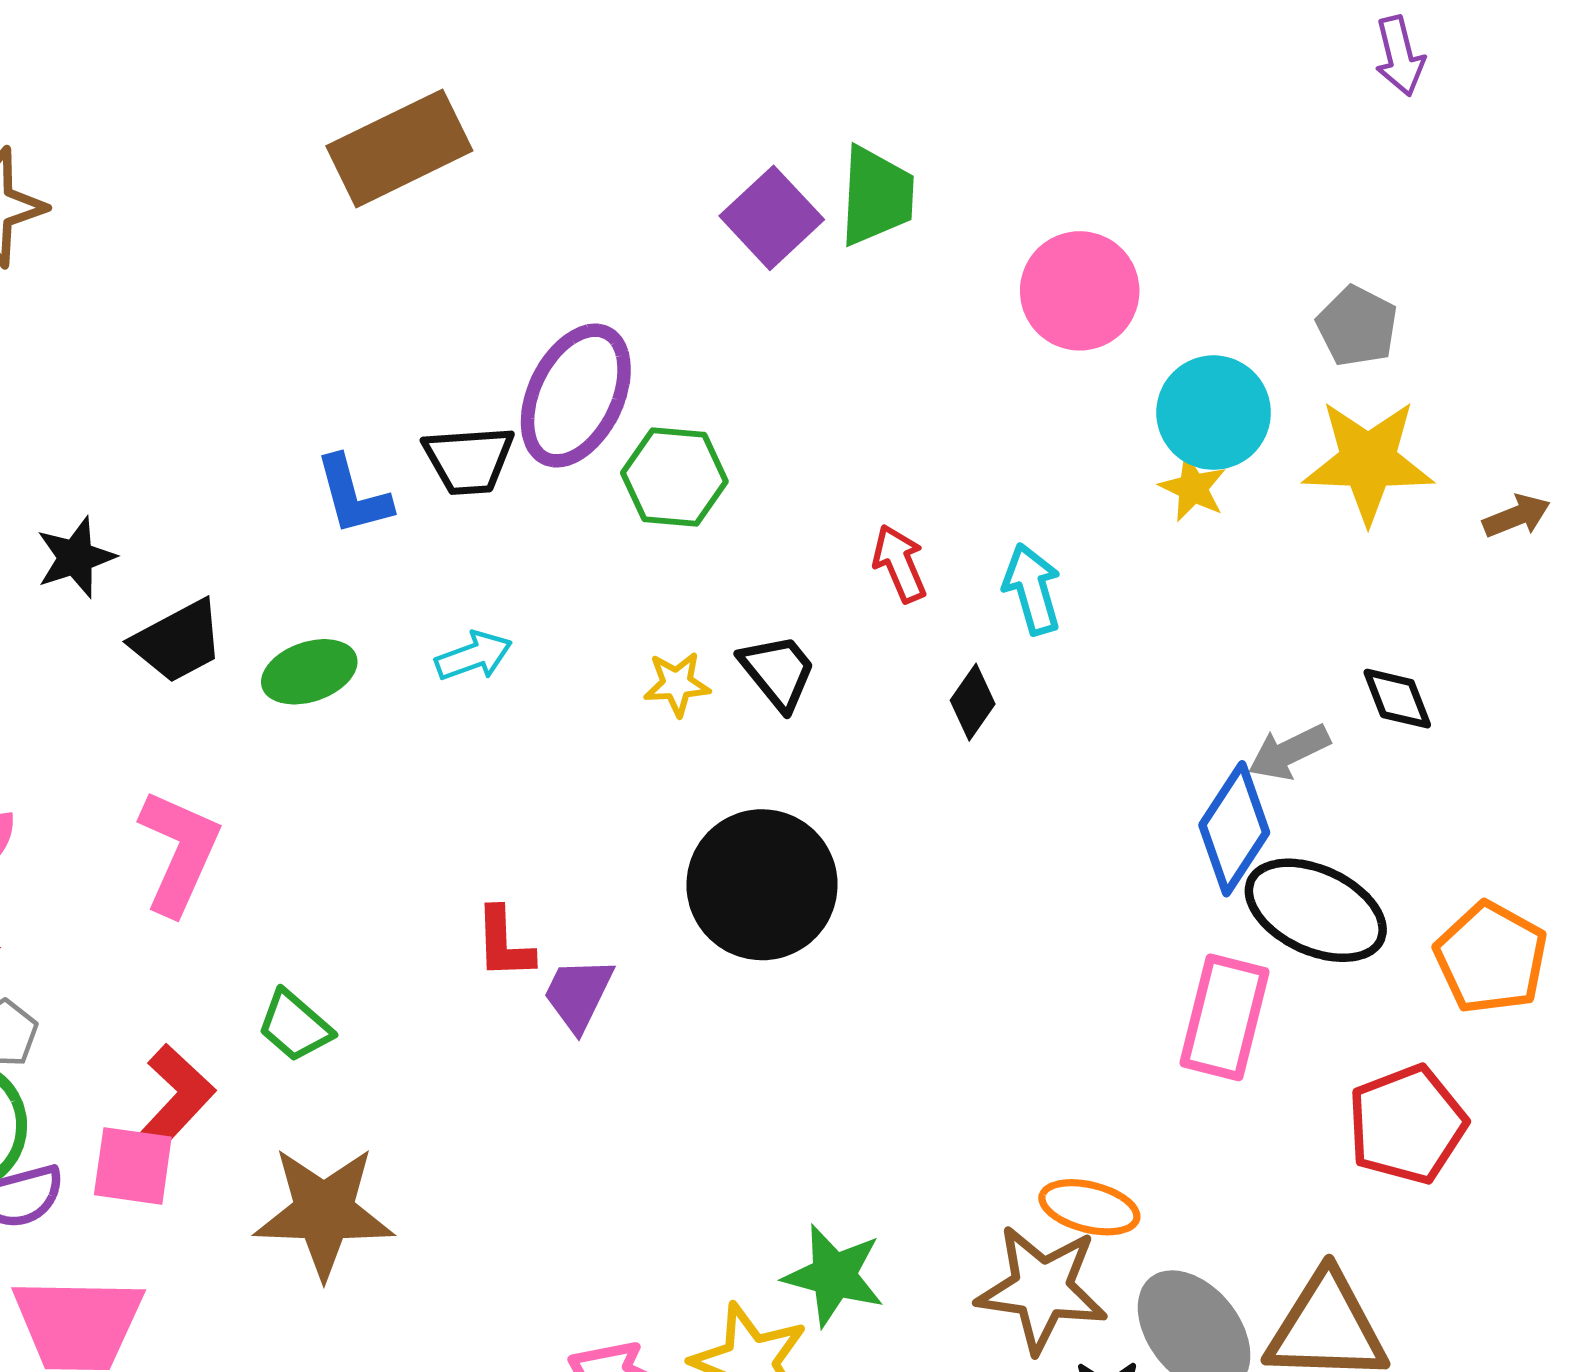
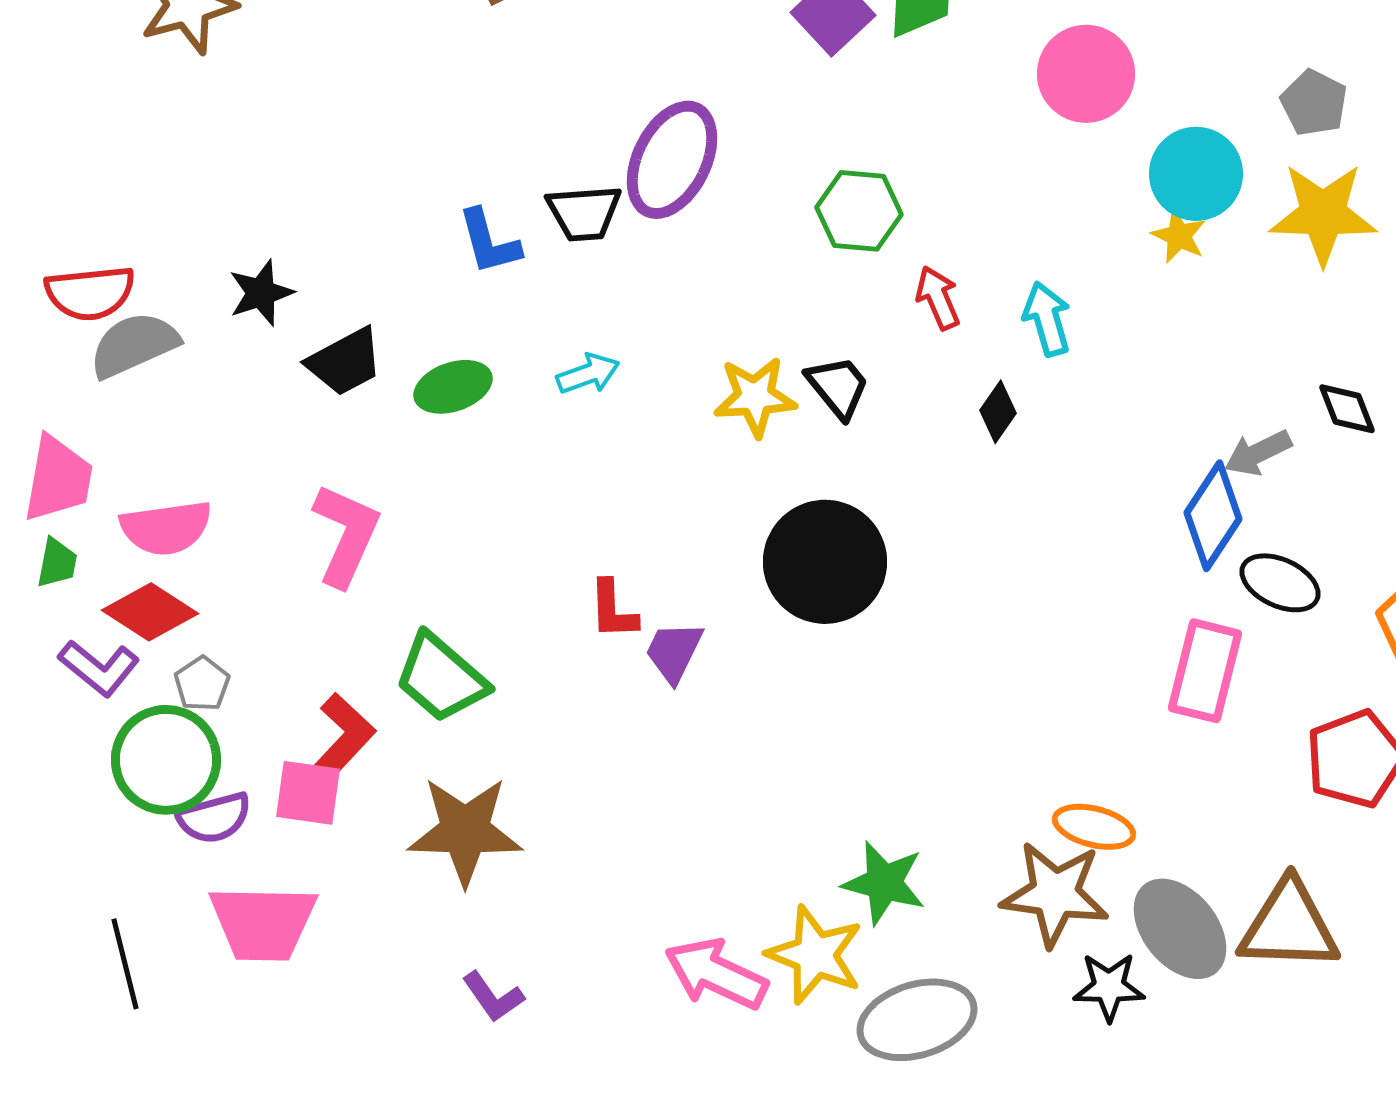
green hexagon: (674, 477) -> (859, 211), moved
yellow star: (677, 684) -> (755, 397), size x1.5
black ellipse: (1316, 910) -> (1280, 583), size x0.7
green trapezoid: (295, 1026) -> (441, 678), size x1.5

